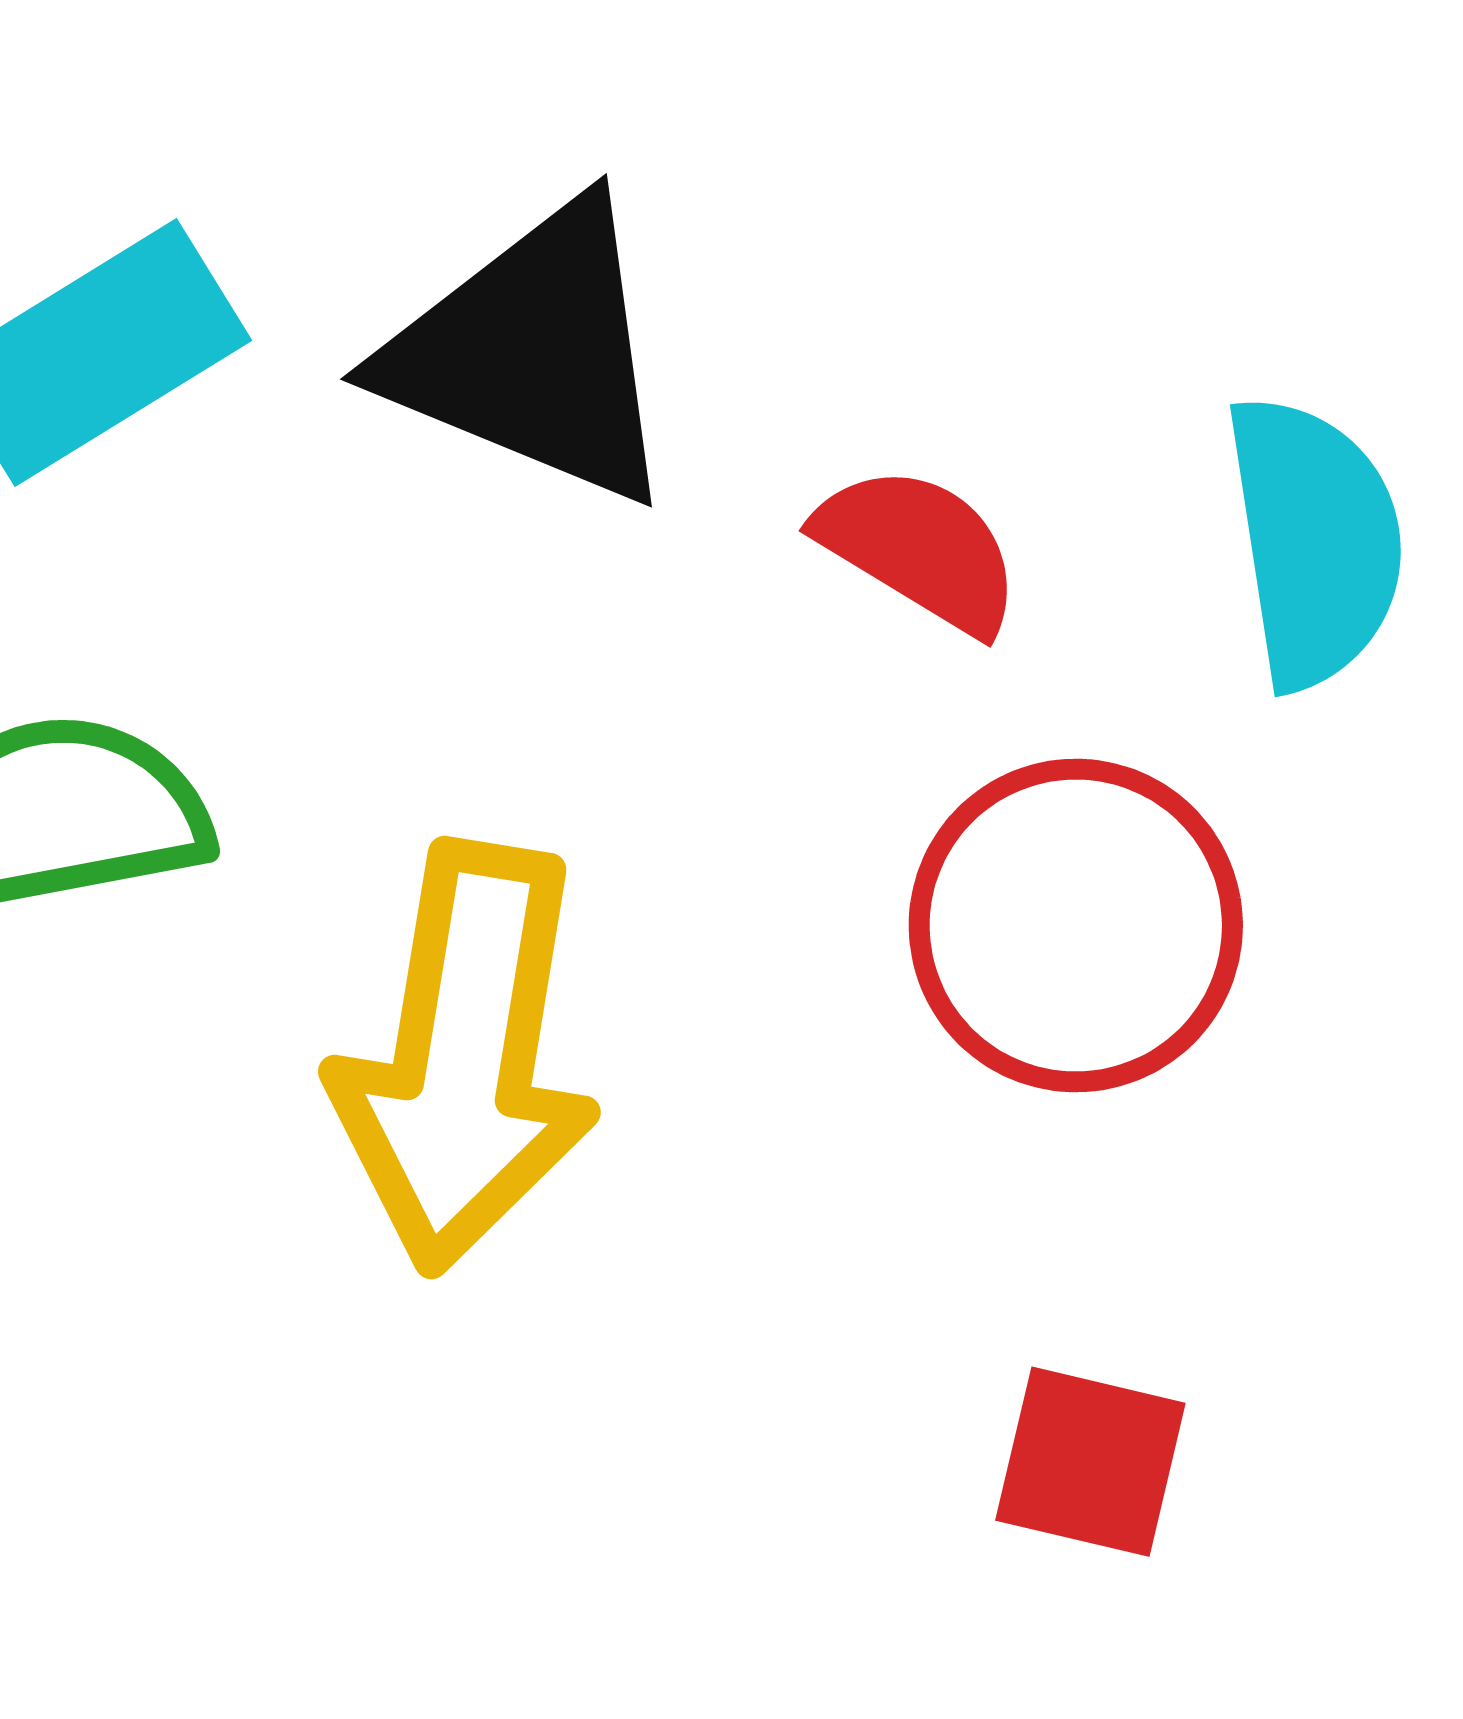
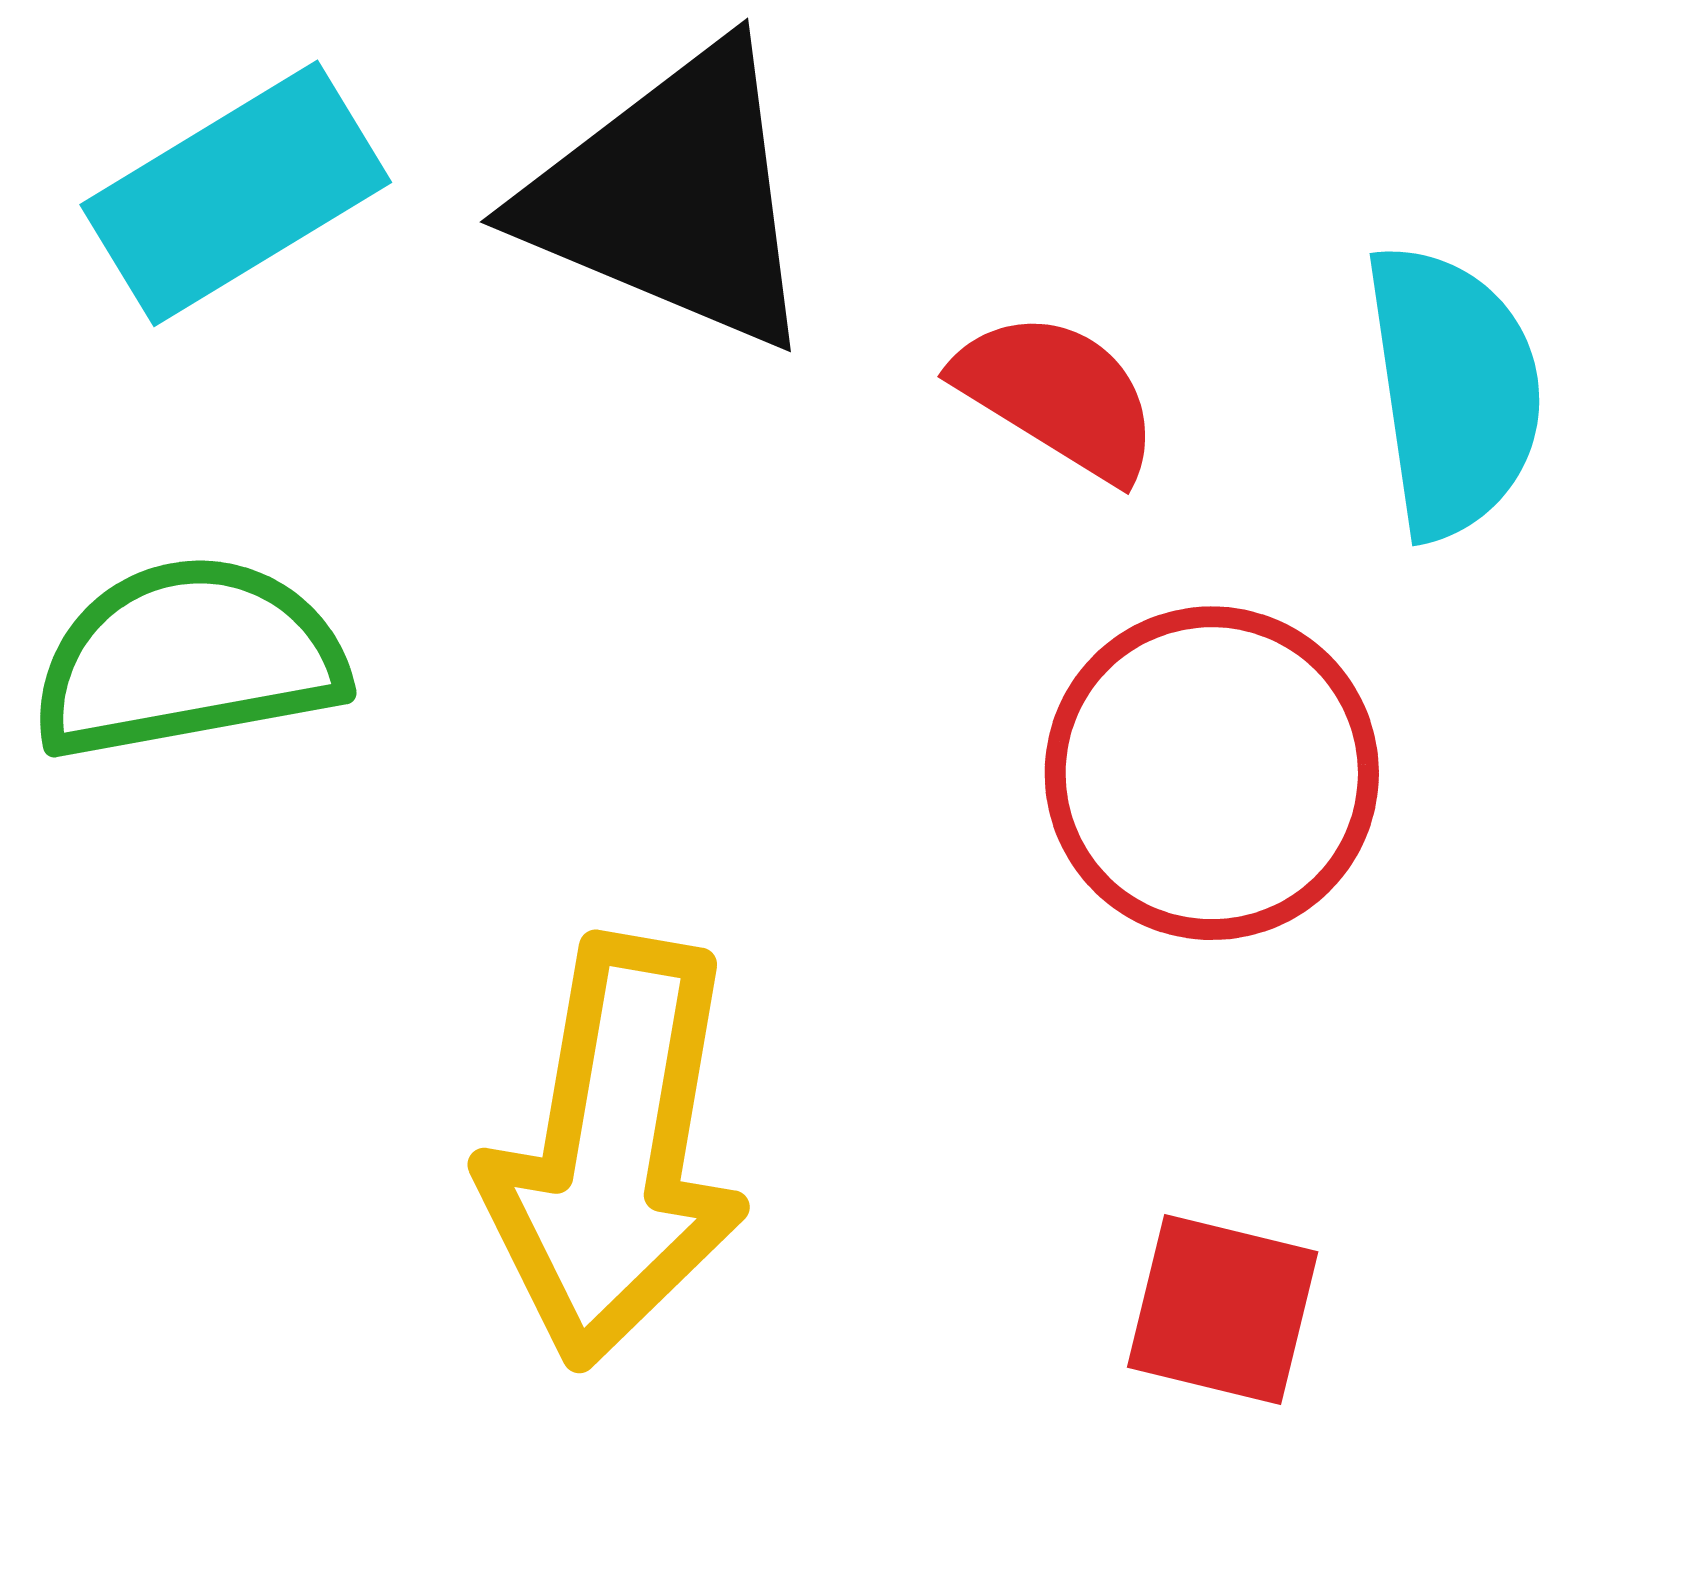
yellow arrow: (465, 1057) -> (615, 1151), moved

